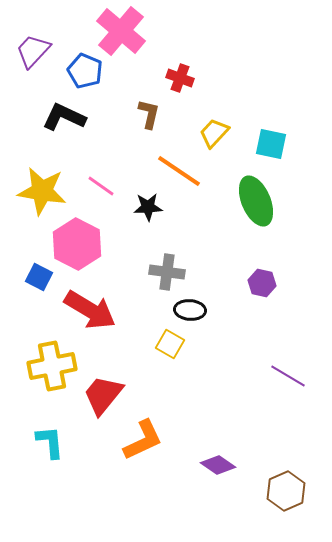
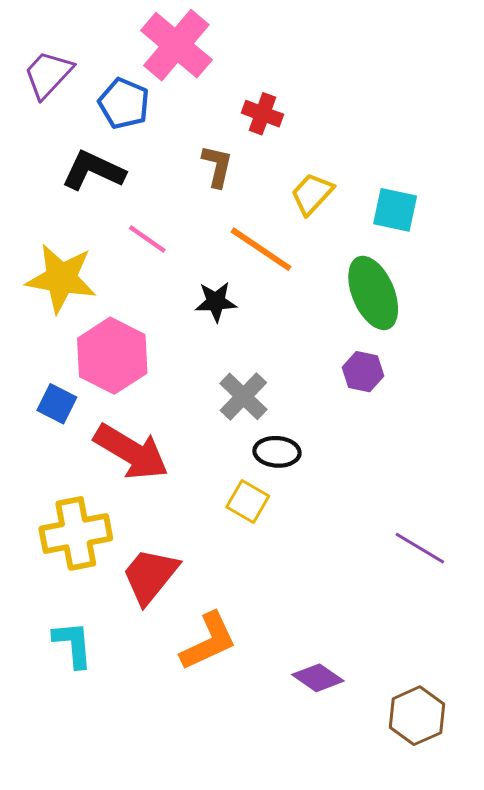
pink line: (101, 186) -> (147, 239), moved
gray cross: (167, 272) -> (243, 396), turned 36
purple hexagon: (262, 283) -> (363, 372), moved

